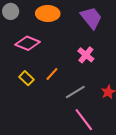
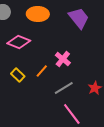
pink cross: (86, 55) -> (63, 59), moved

